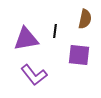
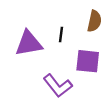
purple L-shape: (34, 75) -> (58, 86), moved

